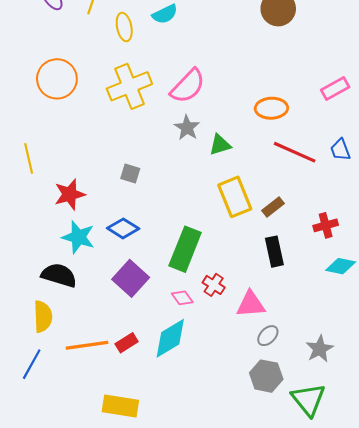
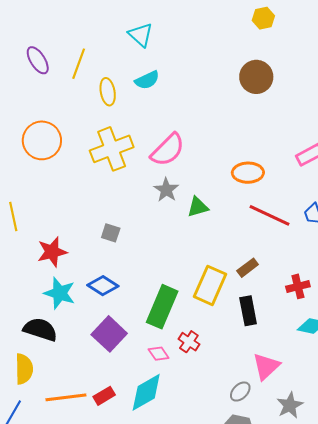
yellow rectangle: (235, 197) -> (210, 285), moved, turned 45
pink triangle: (251, 304) -> (266, 366), moved, turned -40

